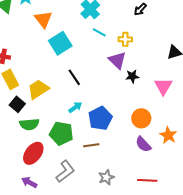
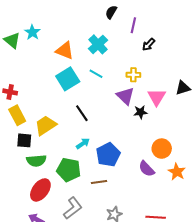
orange triangle: (43, 19) -> (65, 51), moved, turned -30
cyan line: (99, 32) -> (96, 74), moved
pink triangle: (163, 86) -> (157, 97), moved
black square: (17, 104) -> (24, 140), turned -35
orange circle: (141, 118) -> (162, 149), moved
purple semicircle: (143, 144) -> (147, 169), moved

